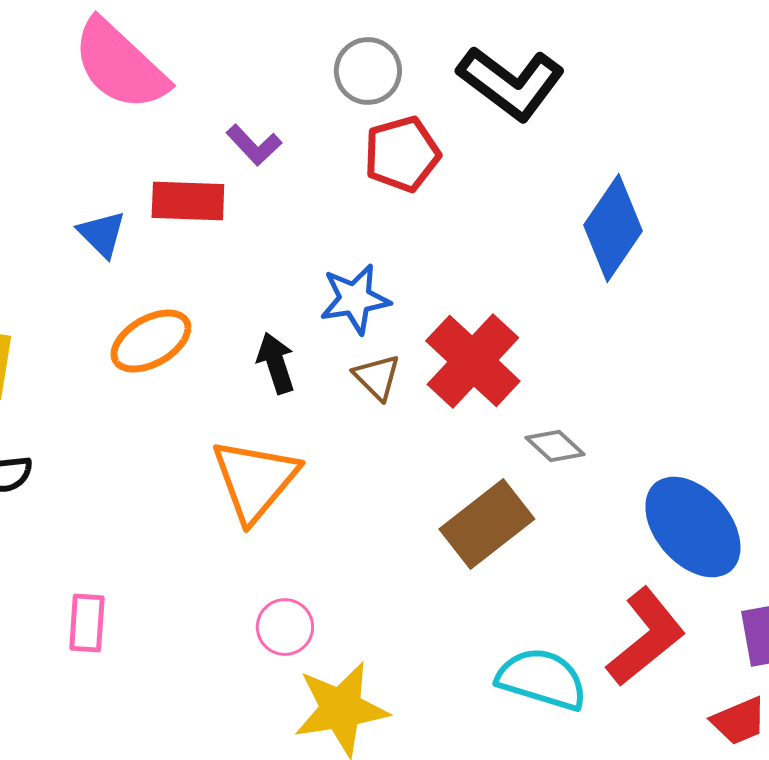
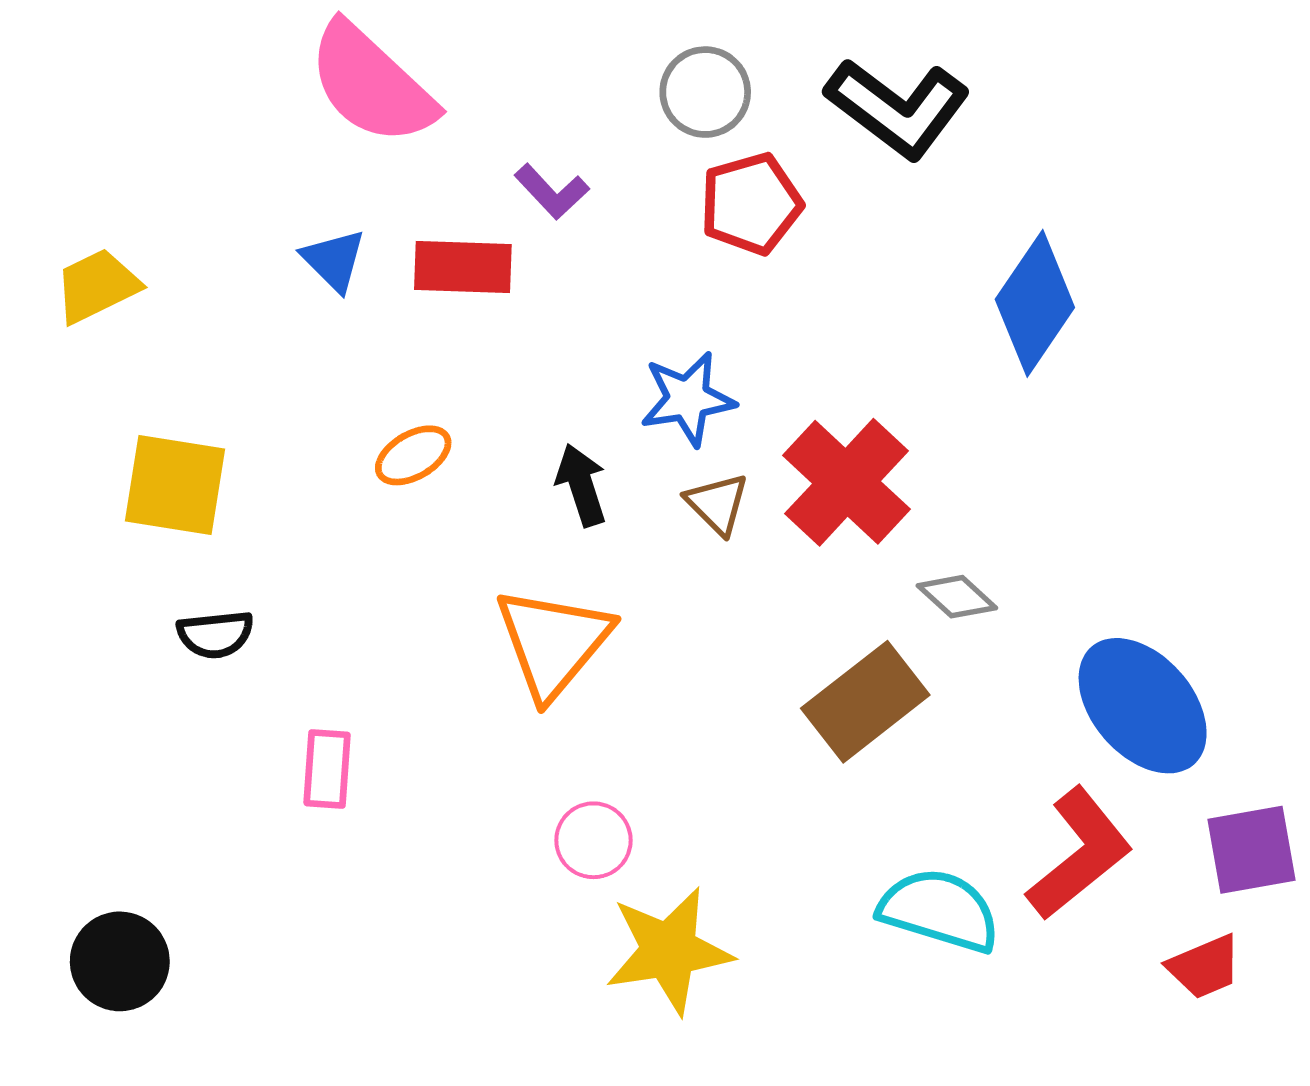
blue triangle: (102, 234) -> (334, 260), moved
orange ellipse: (151, 341) -> (413, 455), size x0.7
pink rectangle: (87, 623) -> (327, 769), moved

